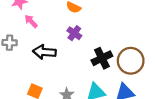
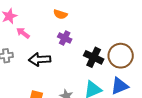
black cross: (102, 58) -> (94, 57), turned -30

